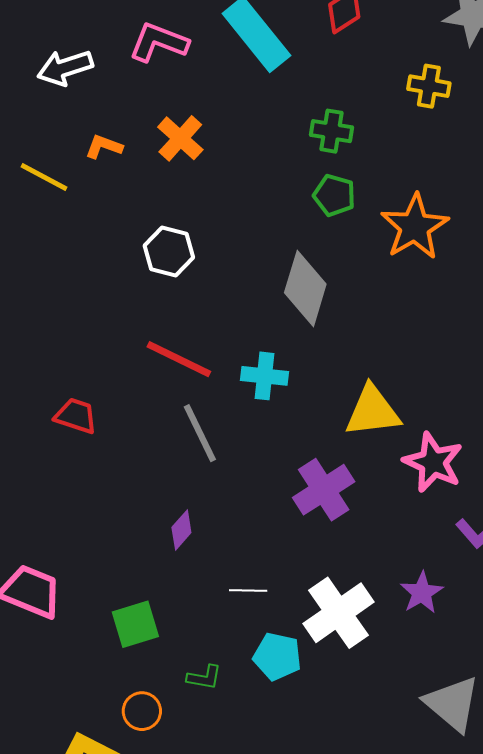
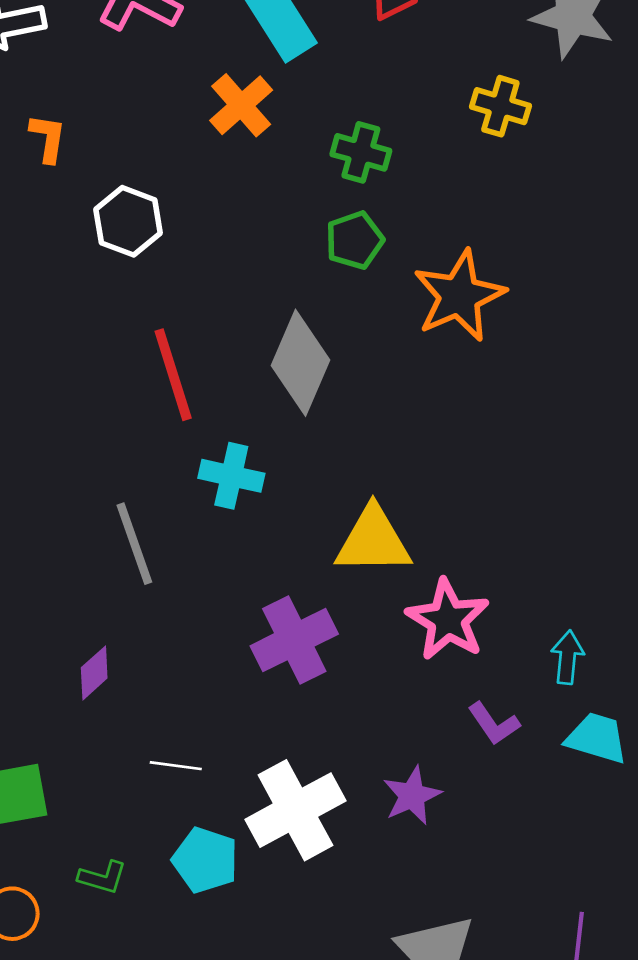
orange cross: (180, 138) -> (241, 105), moved
orange L-shape: (104, 147) -> (48, 138), turned 72
green pentagon: (334, 195) -> (355, 240), turned 30
white hexagon: (169, 252) -> (128, 221), moved
red line: (179, 359) -> (173, 375), moved, turned 40

